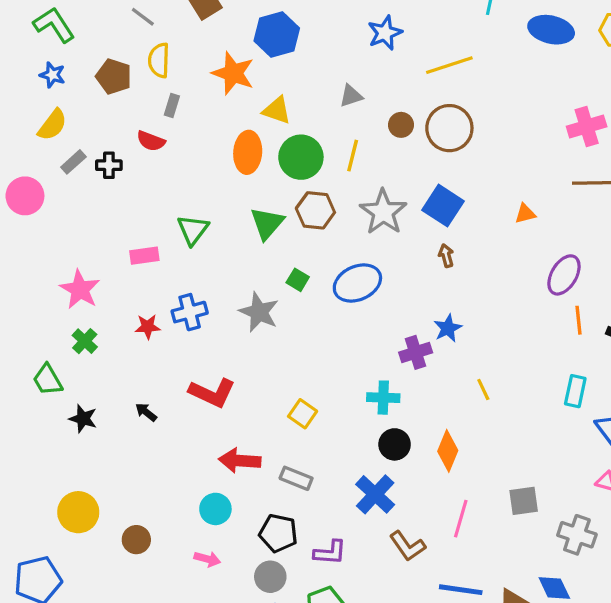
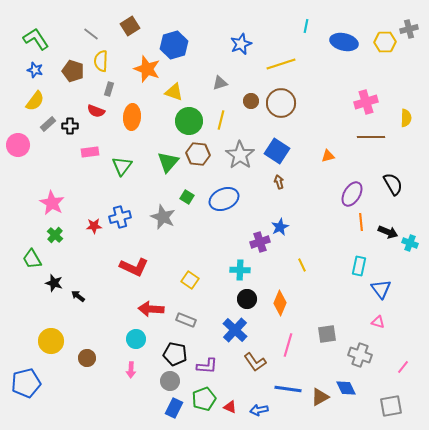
orange ellipse: (248, 152) -> (132, 117), moved
pink rectangle: (144, 256) -> (90, 152), moved
black arrow: (146, 412) -> (78, 296), moved
pink arrow: (207, 559) -> (131, 370), turned 77

